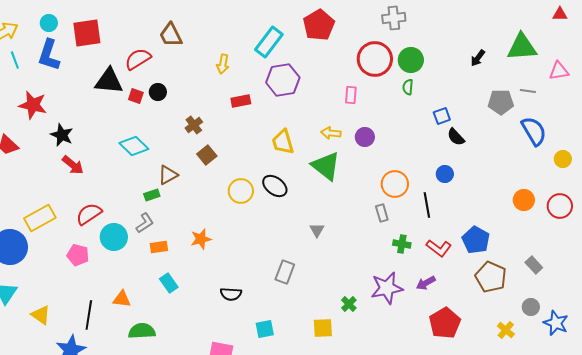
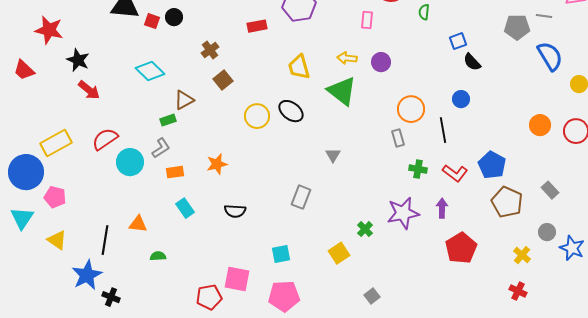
pink pentagon: (78, 255) -> (55, 197), moved
purple arrow: (426, 283) -> (442, 208), turned 120
black semicircle: (231, 294) -> (235, 211), moved
yellow square: (323, 328) -> (339, 253), turned -30
green semicircle: (142, 331) -> (158, 256), size x0.6

